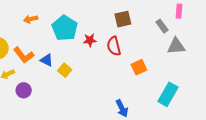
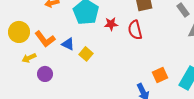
orange square: (139, 67) -> (160, 75), moved

